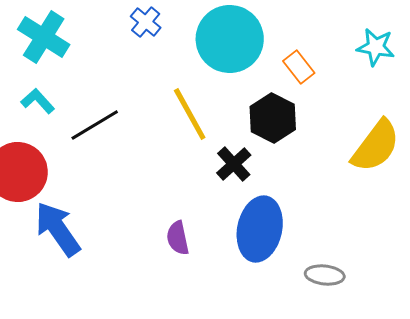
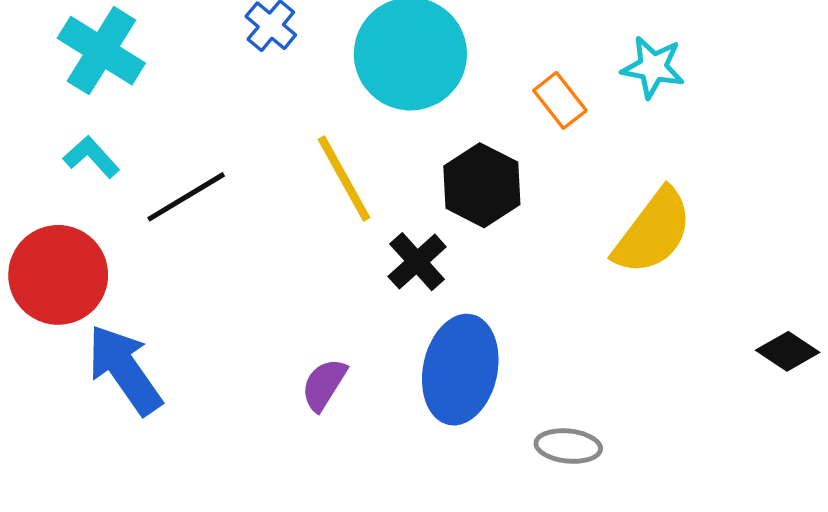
orange rectangle: (299, 67) -> (560, 100), moved
purple semicircle: (178, 238) -> (324, 385), turned 44

